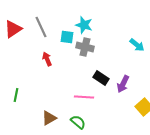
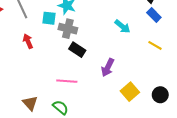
black rectangle: (101, 78) -> (77, 50), moved
brown triangle: (49, 118) -> (30, 103), turned -42

